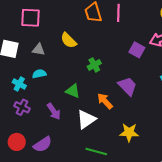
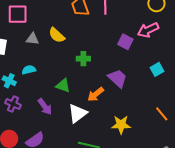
gray triangle: (39, 50) -> (32, 39), moved
green cross: (94, 65) -> (83, 59), turned 32
orange arrow: (105, 101) -> (96, 94), turned -84

